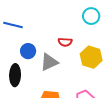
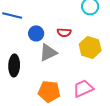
blue circle: (28, 51) -> (36, 33), moved

